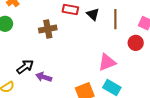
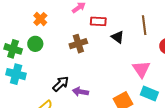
black triangle: (93, 14) -> (118, 37), moved
pink triangle: (107, 62) -> (141, 69), turned -36

